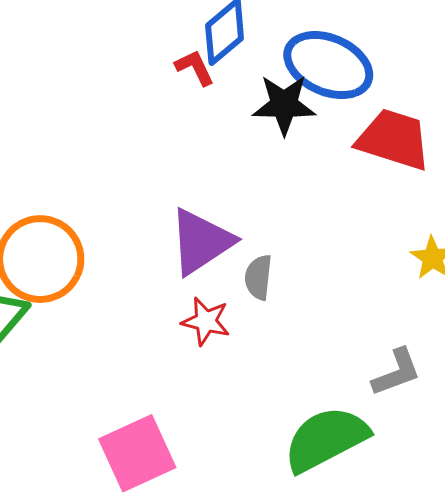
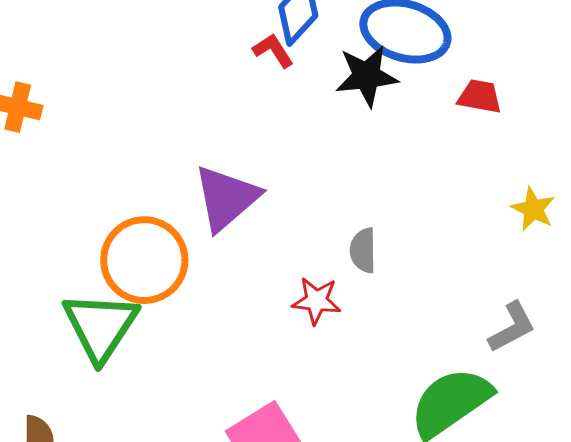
red trapezoid: (394, 139) -> (480, 97), size x0.6
purple triangle: (201, 242) -> (226, 198), moved

